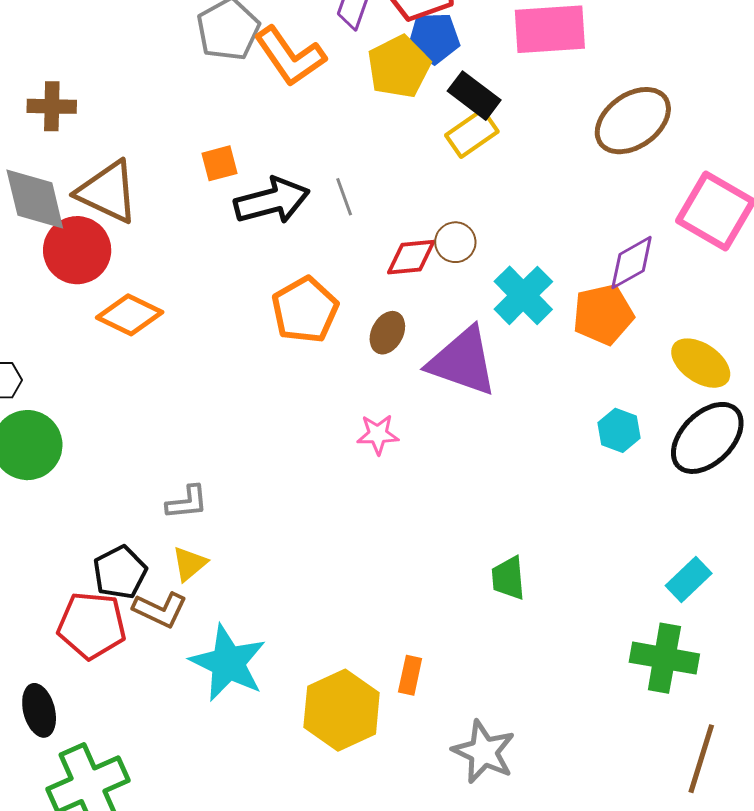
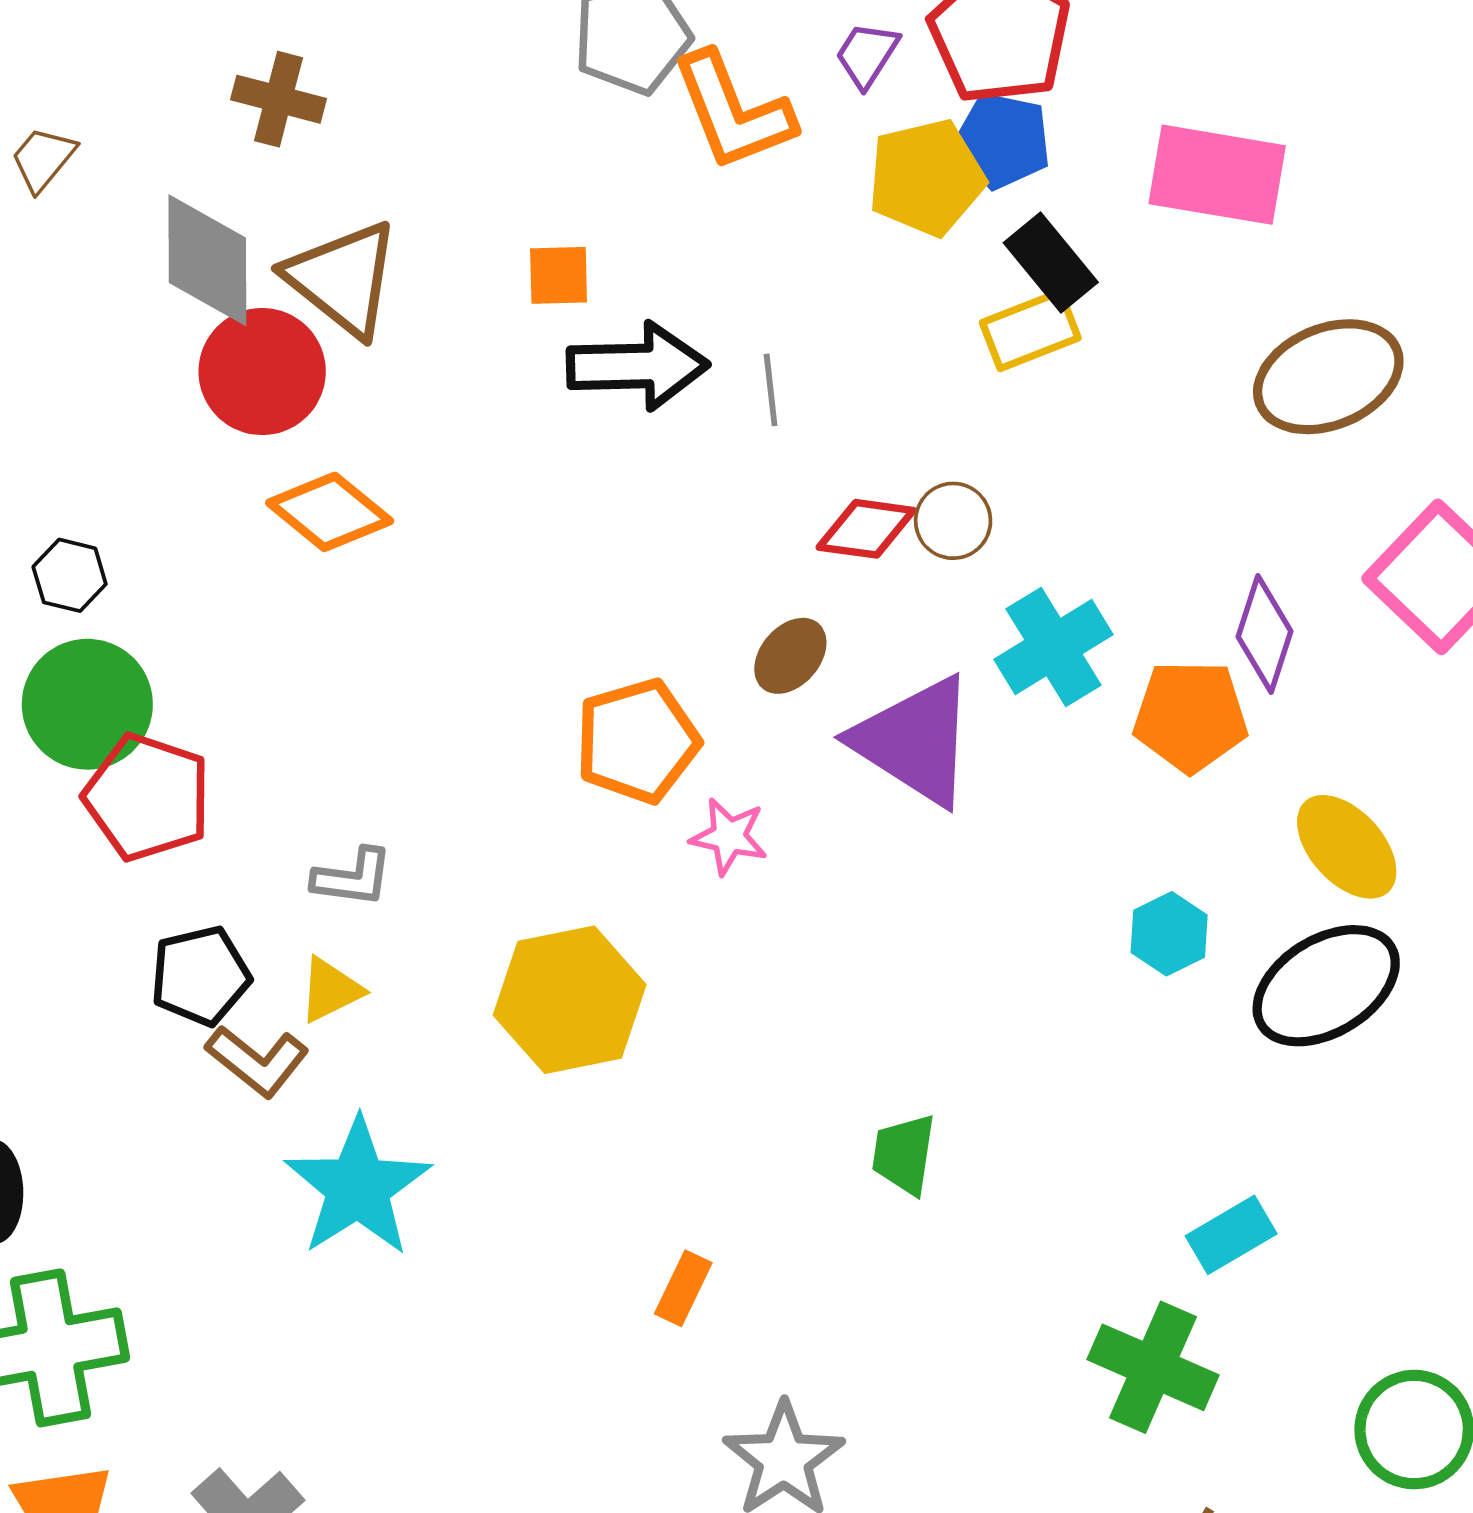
purple diamond: (632, 262) -> (1264, 634), turned -56
orange pentagon: (305, 310) -> (637, 741), moved
red pentagon: (92, 625) -> (147, 797), moved
yellow hexagon: (342, 710) -> (570, 1000), moved

